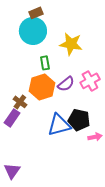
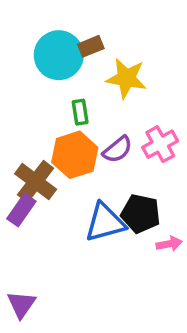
brown rectangle: (36, 13) -> (91, 46), moved
brown cross: (20, 102) -> (36, 182), size x1.6

